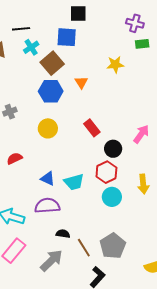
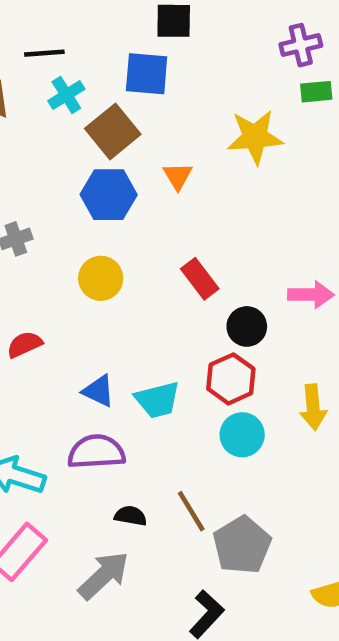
purple cross: (135, 23) -> (301, 45), turned -30
yellow star: (115, 64) -> (255, 137), size x1.4
pink arrow: (141, 134) -> (311, 295), turned 54
brown line: (84, 248) -> (191, 511), moved

